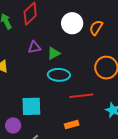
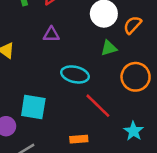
green triangle: (54, 53) -> (109, 48), moved
red line: (81, 96) -> (98, 106), turned 40

